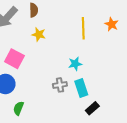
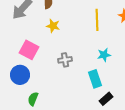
cyan star: (75, 64) -> (104, 55), moved
gray cross: (60, 85) -> (65, 60), moved

